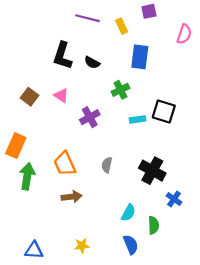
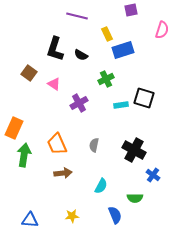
yellow rectangle: (122, 26) -> (107, 34), moved
blue rectangle: (140, 57) -> (123, 50), turned 65
brown square: (29, 97) -> (29, 73), moved
cyan semicircle: (128, 213) -> (101, 186), moved
green semicircle: (153, 225) -> (135, 198), turned 91

